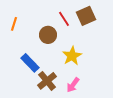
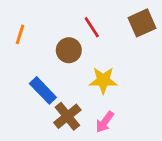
brown square: (86, 16) -> (142, 23), moved
yellow star: (72, 56) -> (103, 80), turned 30

